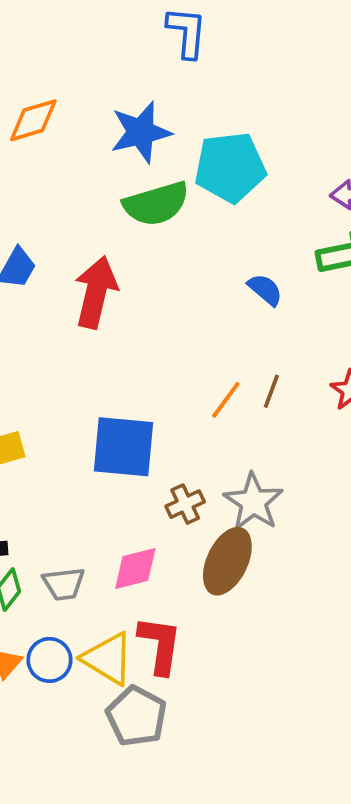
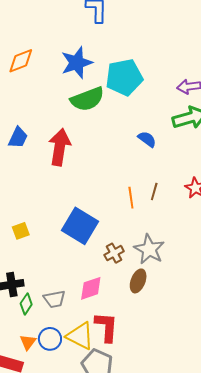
orange line: (226, 400) -> (131, 198), turned -40
blue square: (124, 447) -> (80, 226), turned 30
brown ellipse: (227, 561) -> (138, 281), size x0.7

